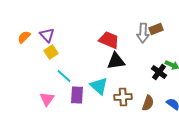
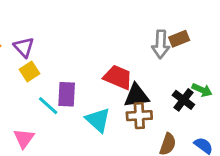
red trapezoid: (109, 40) -> (118, 77), moved
black triangle: (116, 61) -> (136, 96), moved
purple rectangle: (77, 95) -> (67, 94), moved
brown cross: (123, 97) -> (139, 116), moved

